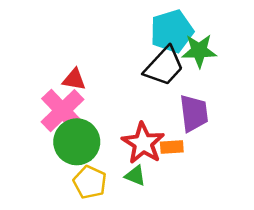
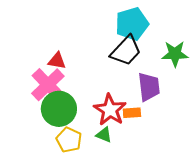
green star: (199, 51) -> (175, 54), moved

